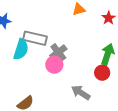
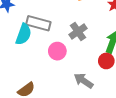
gray cross: (58, 52) -> (78, 31), moved

